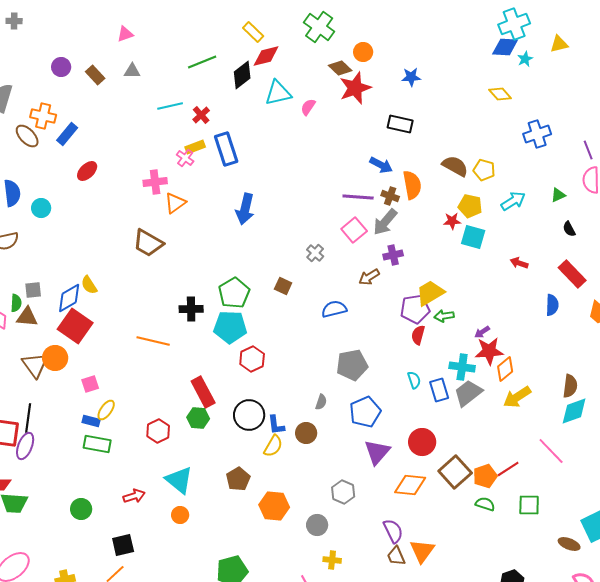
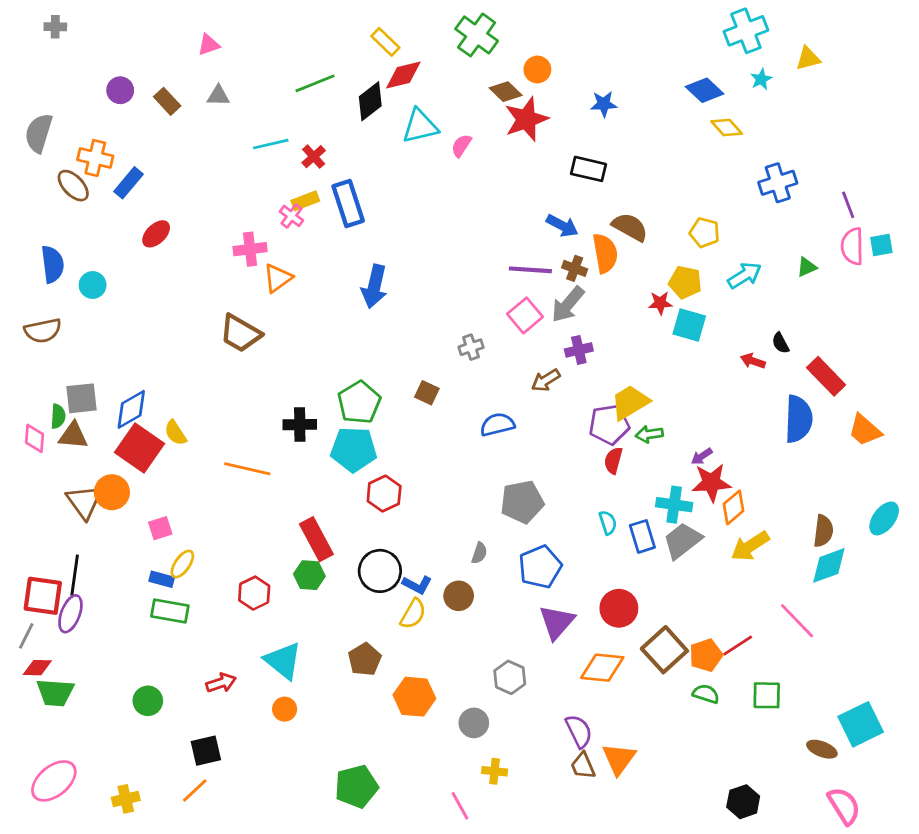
blue diamond: (505, 47) -> (705, 90), moved, turned 40
brown semicircle: (455, 166) -> (630, 227), moved
black semicircle: (569, 229) -> (780, 343), moved
gray cross: (315, 253) -> (471, 347), turned 30
yellow semicircle: (89, 285) -> (175, 433), moved
gray square: (33, 290) -> (82, 398), size x1.4
blue semicircle: (552, 305) -> (798, 419), size x1.6
blue L-shape: (276, 425) -> (417, 585), turned -55

